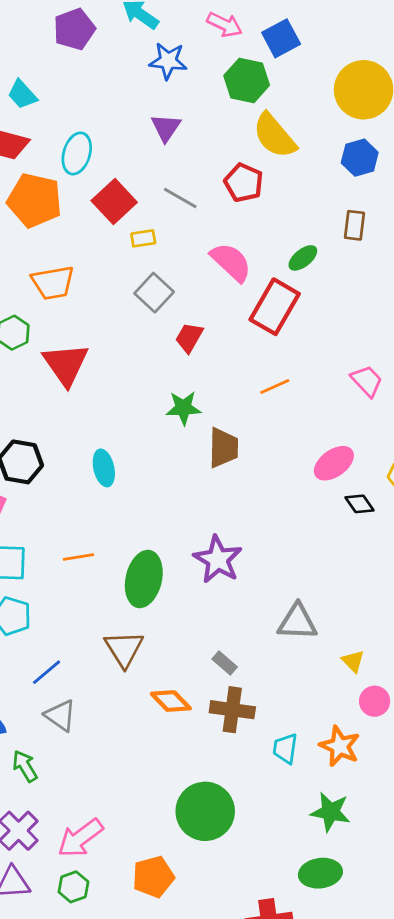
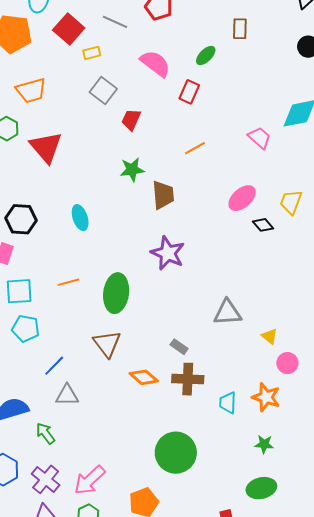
red rectangle: (275, 307) -> (189, 92), size x0.6
purple star: (218, 559) -> (168, 253), moved
gray triangle: (60, 715) -> (67, 395), turned -30
green star: (330, 812) -> (264, 444), size x0.7

